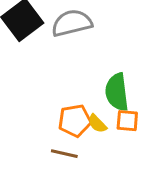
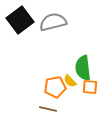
yellow semicircle: (97, 124) -> (70, 81), moved

